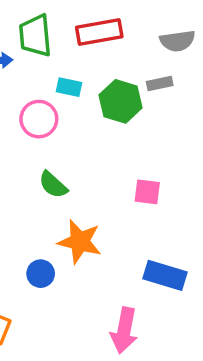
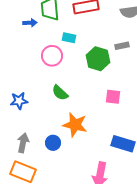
gray rectangle: (160, 84) -> (122, 46), moved
green hexagon: (121, 101) -> (98, 59), moved

